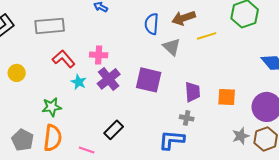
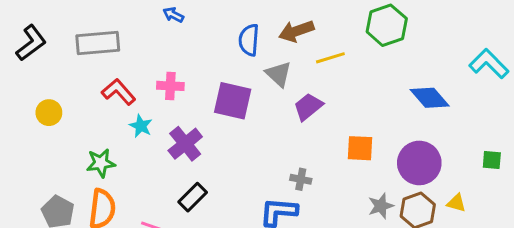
purple cross: (109, 79) -> (185, 144), moved
purple square: (149, 80) -> (233, 101), moved
purple trapezoid: (193, 92) -> (308, 107), moved, turned -125

